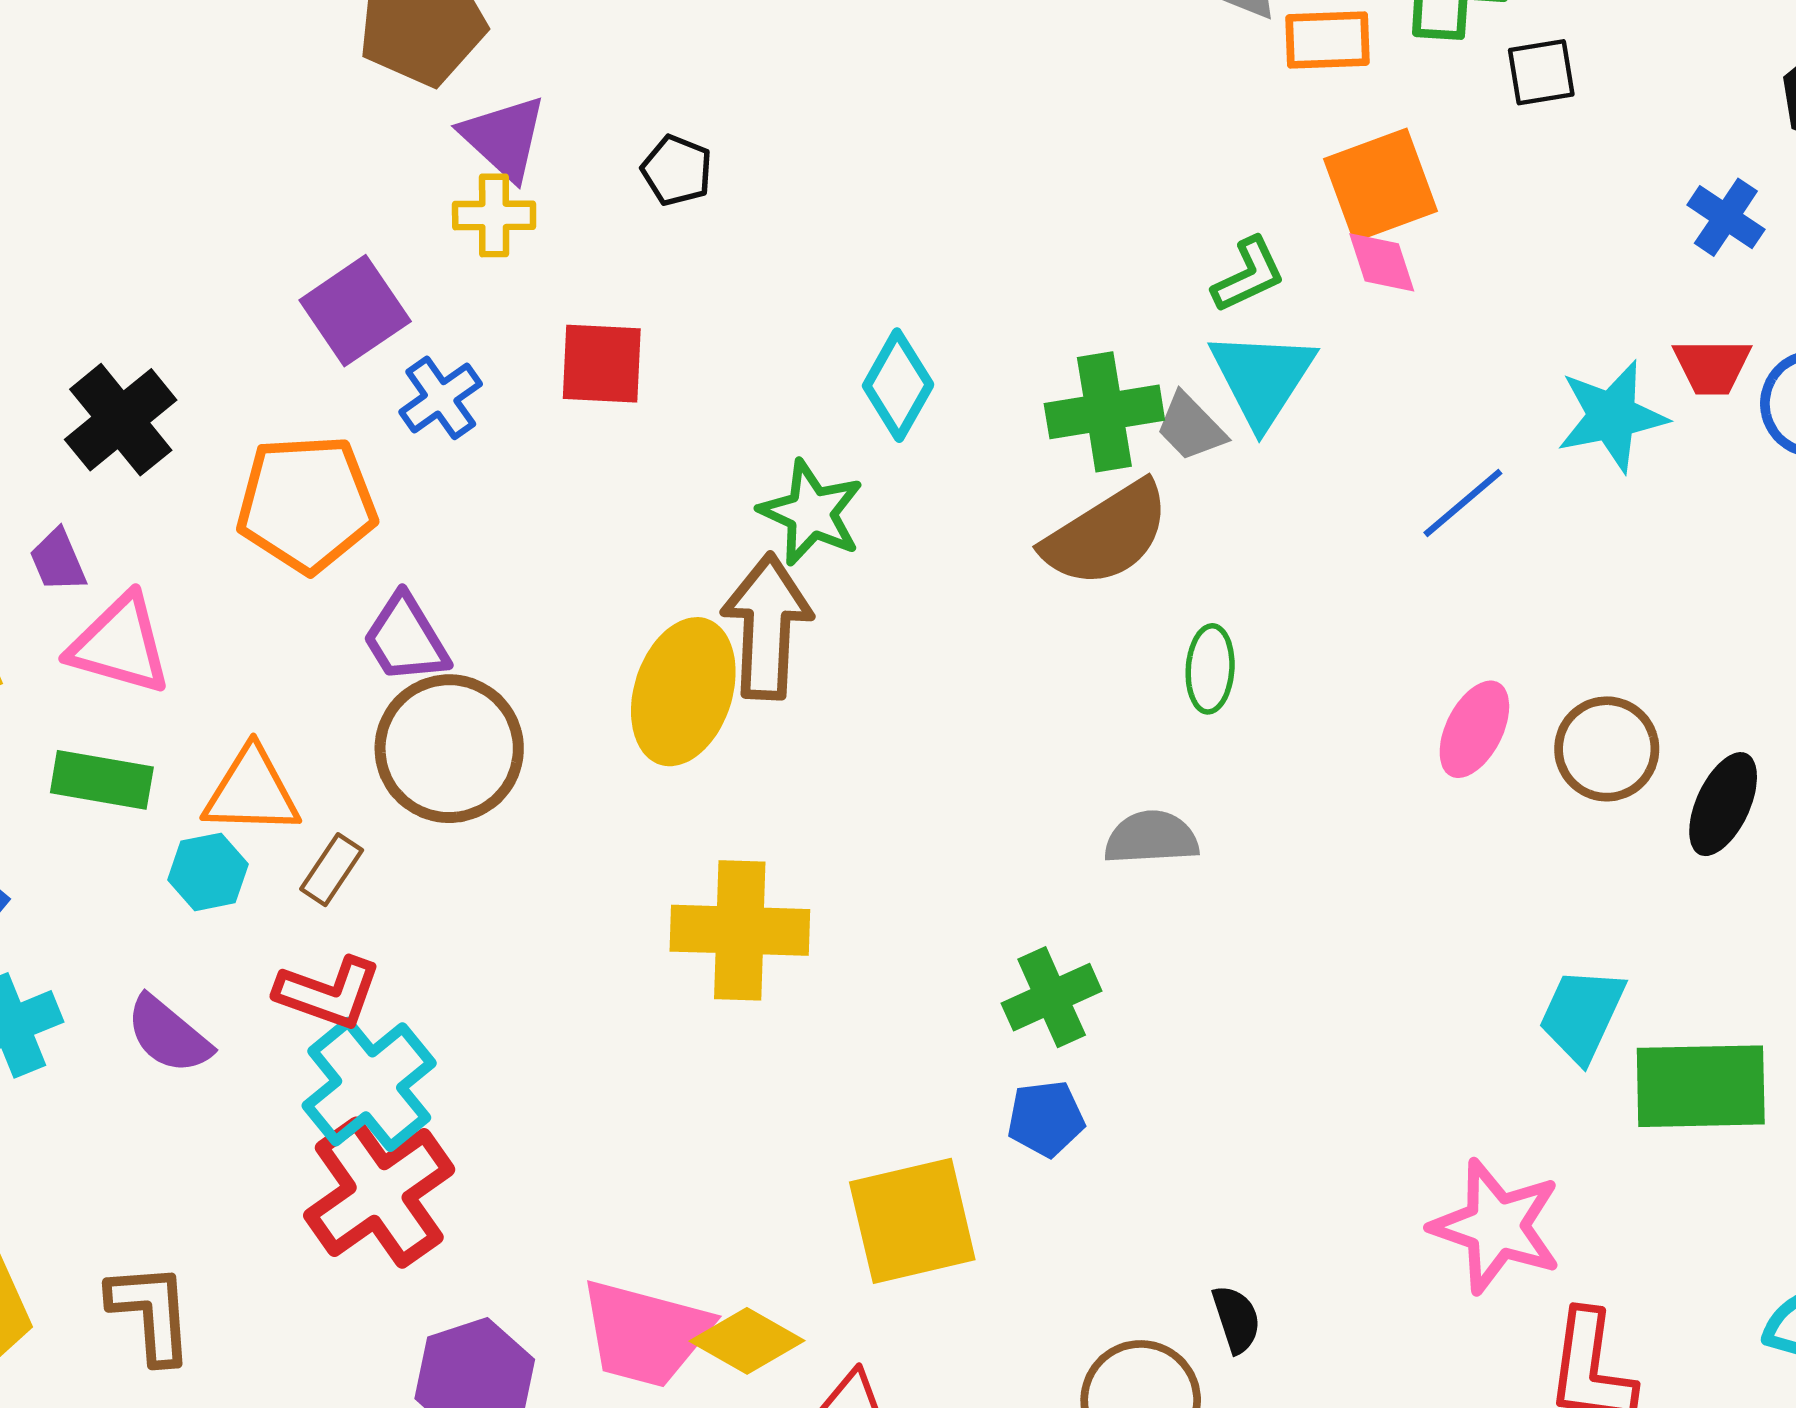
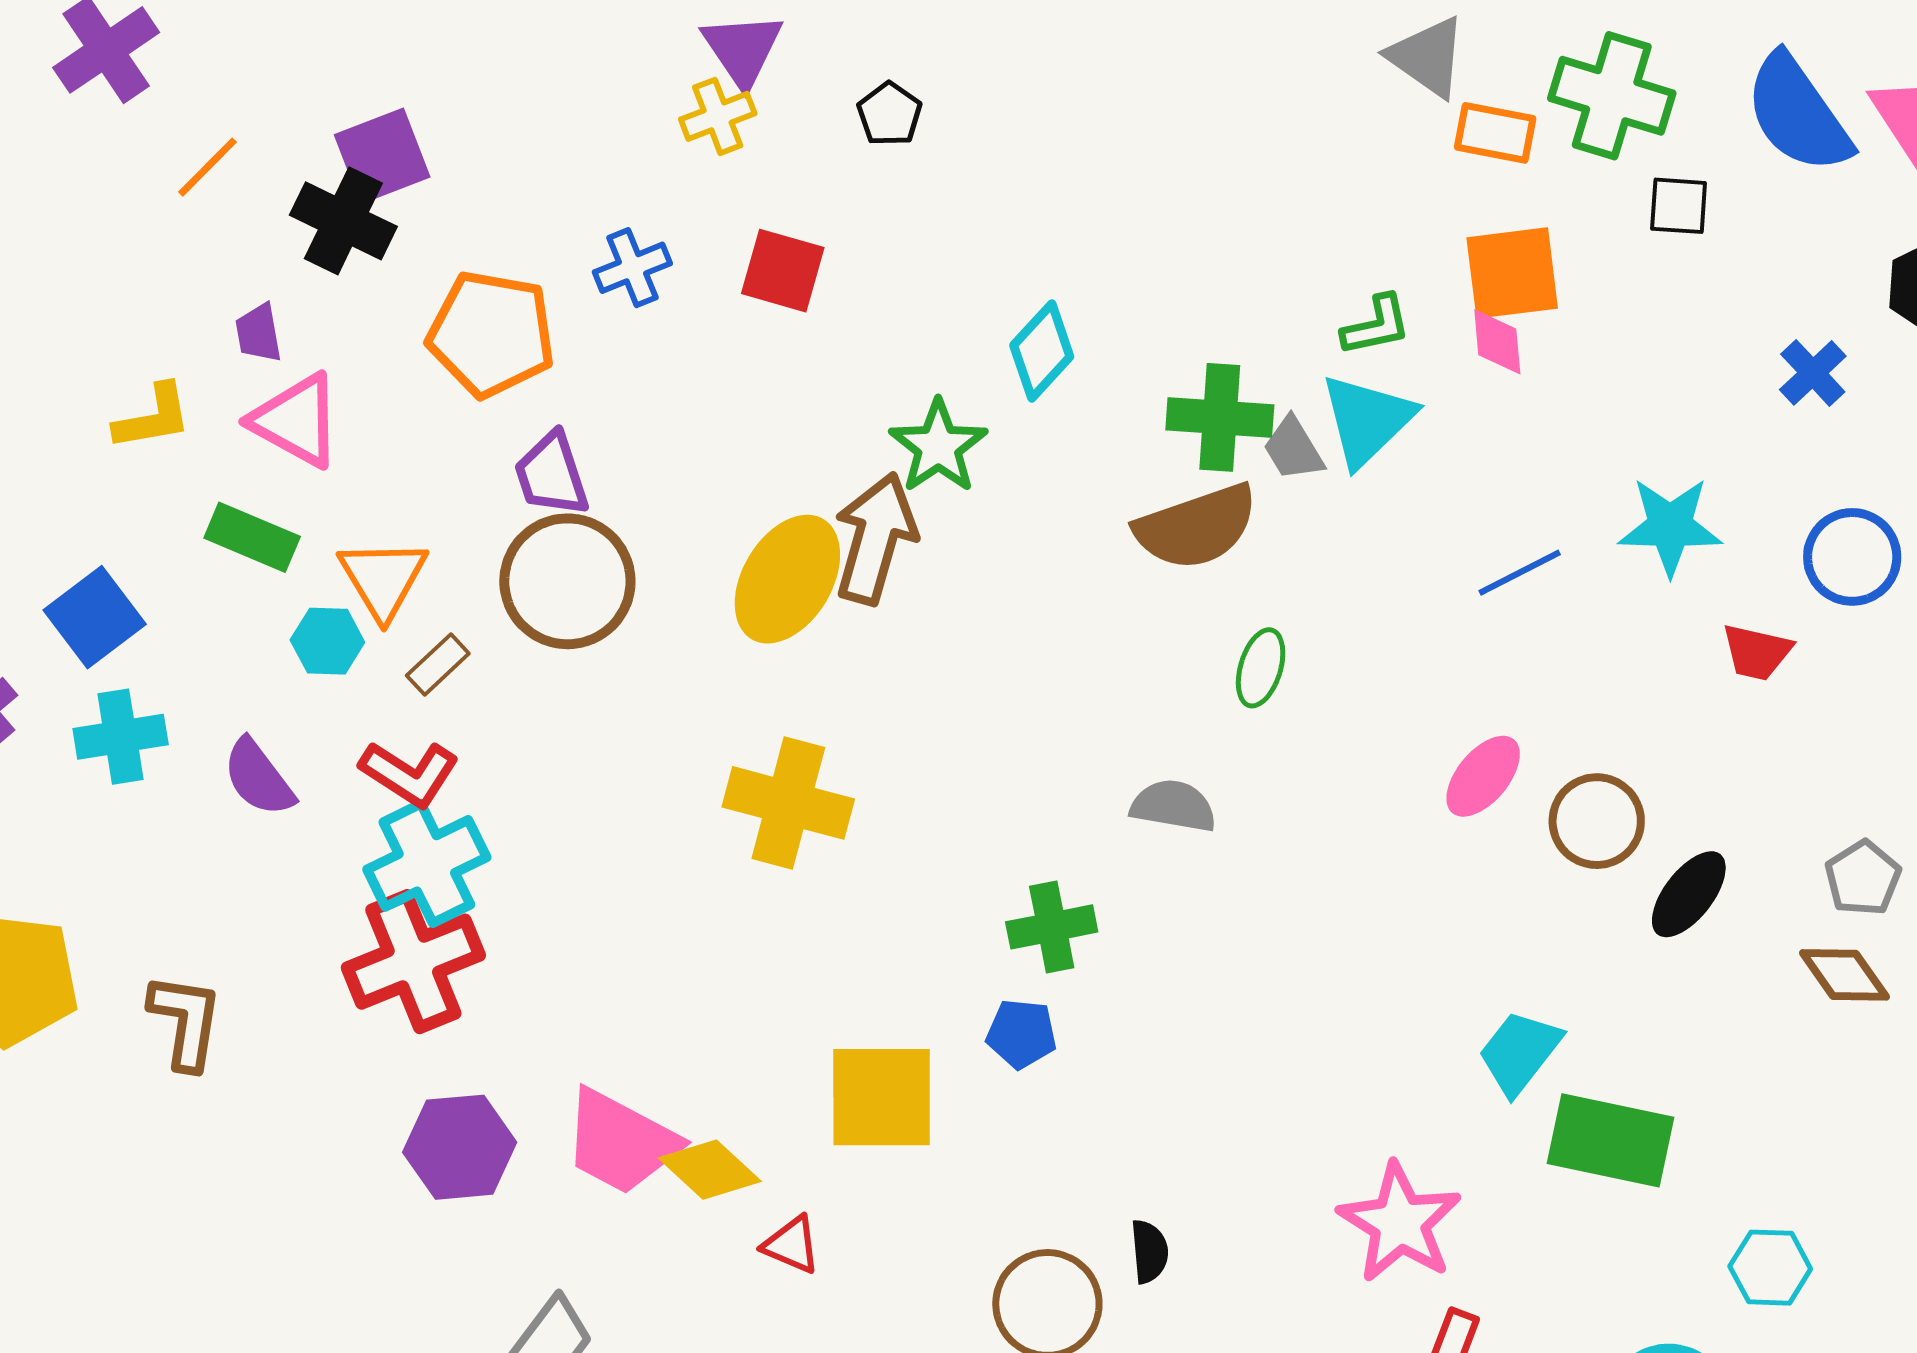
yellow cross: (494, 215) -> (718, 116), turned -34
purple square: (355, 311) -> (382, 156), moved
red trapezoid: (1712, 366) -> (1757, 652), moved
black cross: (121, 420) -> (343, 221), turned -38
orange triangle: (252, 791) -> (383, 579), turned 44

